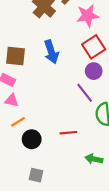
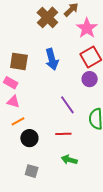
pink star: (88, 16) -> (87, 28), turned -30
purple line: (85, 93) -> (67, 105), moved
green arrow: (94, 159) -> (69, 160), moved

